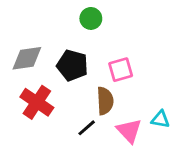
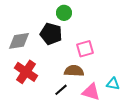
black pentagon: (72, 65) -> (51, 34), moved
brown semicircle: (105, 101) -> (74, 71), turned -84
pink triangle: (129, 131) -> (91, 92), turned -30

